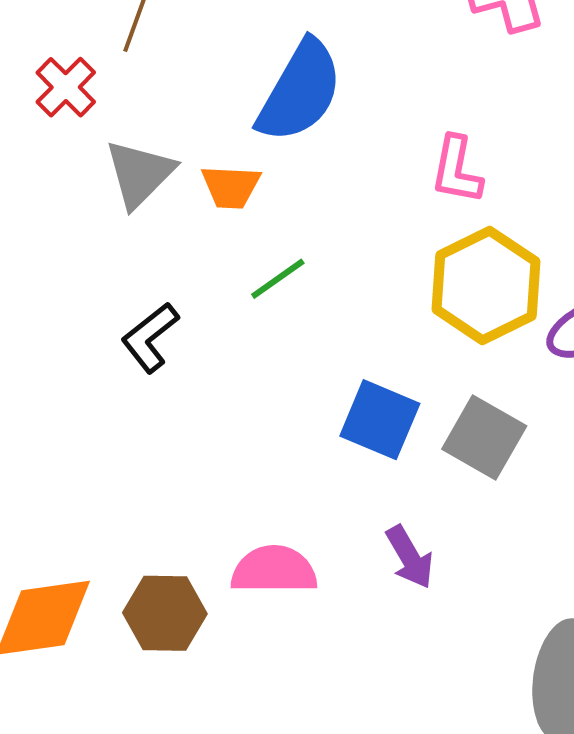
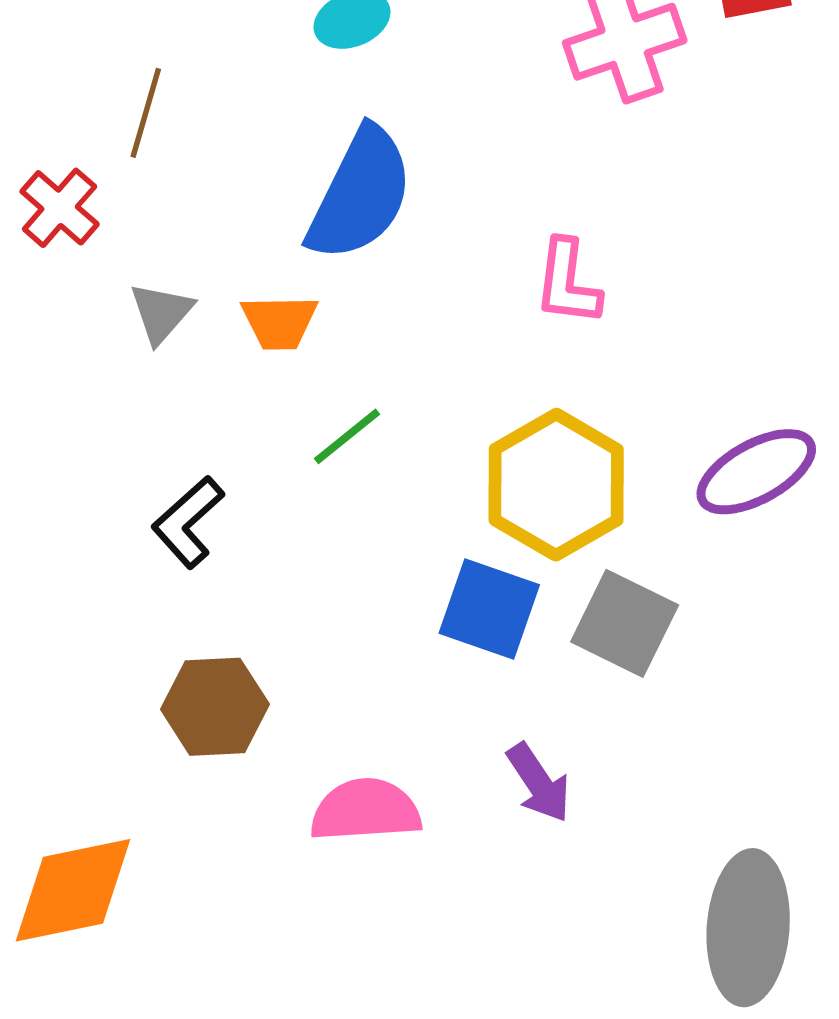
gray triangle: (140, 174) -> (161, 313), size x0.7
yellow hexagon: (486, 285) -> (556, 485), moved
brown hexagon: (165, 613) -> (215, 707), moved

